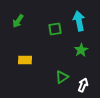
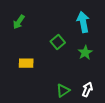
green square: (55, 29) -> (58, 42), moved, turned -32
green triangle: (62, 77) -> (63, 91), moved

